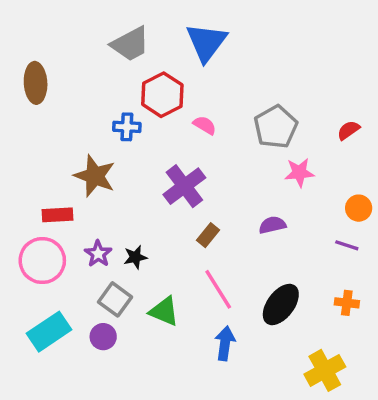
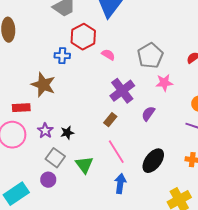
purple cross: (184, 186) -> (122, 91), moved
purple semicircle: (272, 225) -> (148, 114), turned -42
green triangle: (164, 311) -> (84, 165), turned 30
cyan rectangle: (49, 332) -> (16, 194), moved

